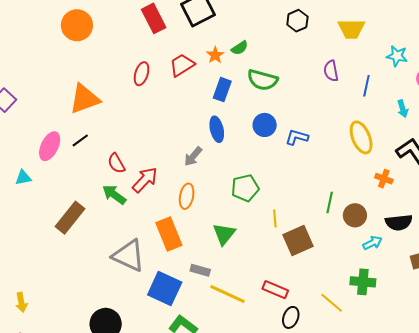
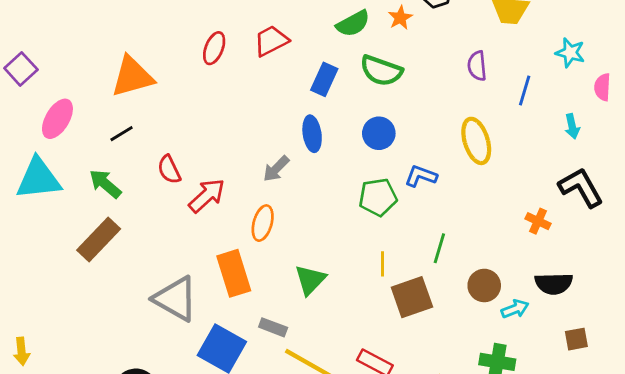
green semicircle: (240, 48) -> (353, 24), size x1.4
orange star: (215, 55) -> (400, 18), moved
blue L-shape: (297, 137) -> (421, 176), moved
yellow ellipse: (361, 137) -> (476, 141), moved
pink ellipse: (50, 146) -> (57, 119), moved
cyan triangle: (23, 178) -> (38, 179), size x2.0
green pentagon: (245, 188) -> (378, 197), moved
green arrow: (114, 195) -> (105, 184), moved
green line: (330, 202) -> (439, 248), moved
brown circle: (355, 215) -> (484, 285), moved

